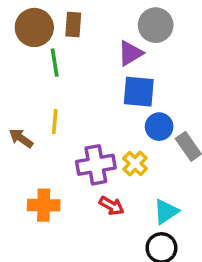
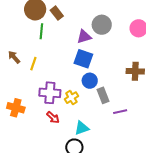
brown rectangle: (73, 24) -> (57, 13), turned -56
brown arrow: (21, 138) -> (14, 57), moved

